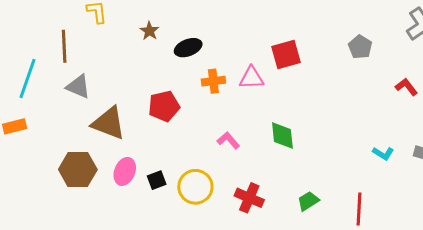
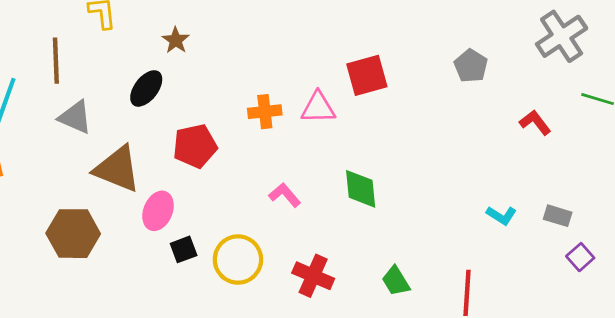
black ellipse: (188, 48) -> (146, 88), moved, turned -32
pink ellipse: (125, 171) -> (158, 211), moved
green trapezoid: (308, 201) -> (396, 281), turned -90

